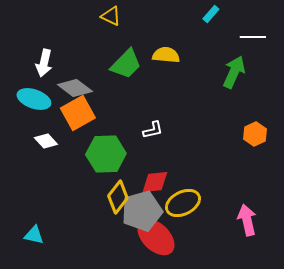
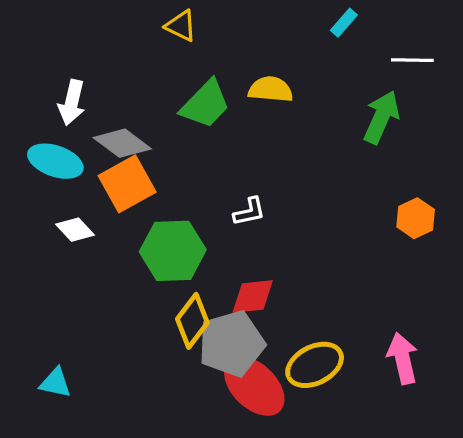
yellow ellipse: (183, 203) -> (315, 365), moved

